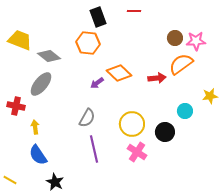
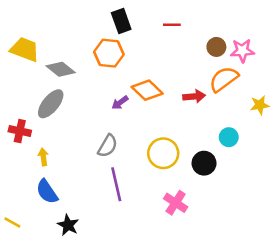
red line: (134, 11) -> (172, 25), moved
yellow star: (210, 96) -> (260, 105), moved
pink cross: (137, 152) -> (176, 203), moved

